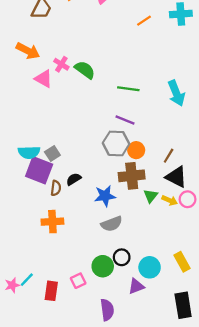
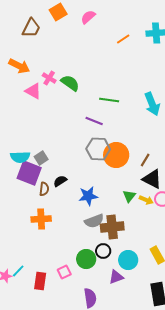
purple line: (125, 120) -> (94, 121), moved
orange circle: (136, 150) -> (116, 155), size x1.6
brown cross: (132, 176) -> (112, 227), moved

